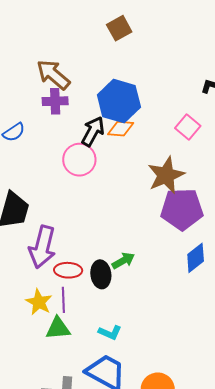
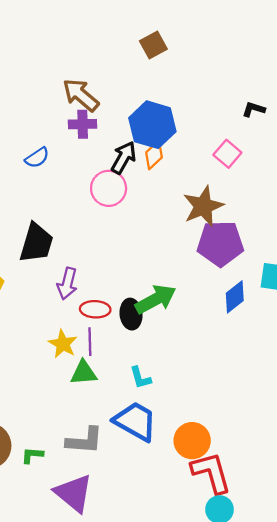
orange diamond: (121, 129) -> (154, 155), turned -48
purple arrow: (42, 247) -> (67, 284), size x0.7
green arrow: (123, 261) -> (156, 299), size x1.6
cyan L-shape: (110, 332) -> (140, 378), turned 50

